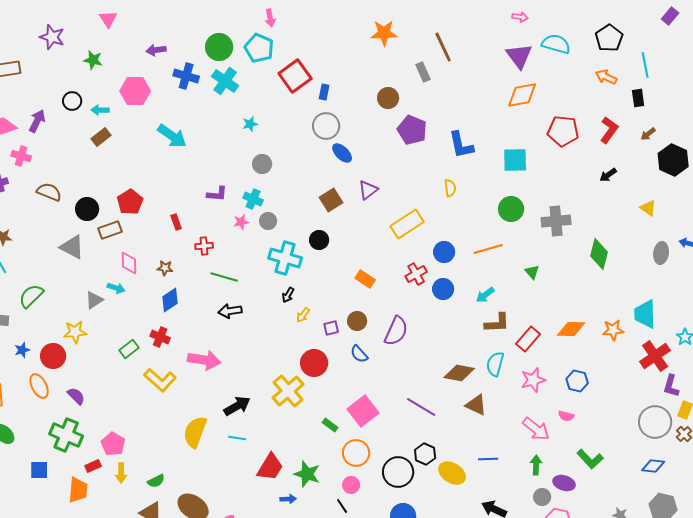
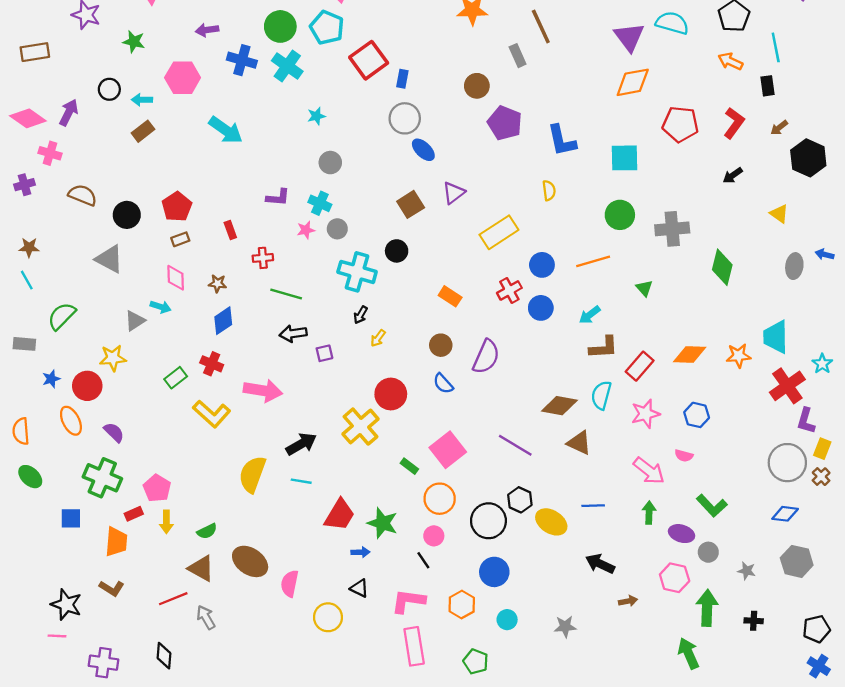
brown rectangle: (110, 230) -> (180, 239), moved, size x0.7
purple square: (331, 328) -> (324, 353), moved
gray circle: (542, 497) -> (708, 552), moved

